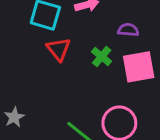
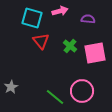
purple semicircle: (128, 30) -> (88, 19), moved

